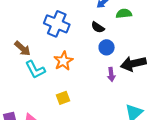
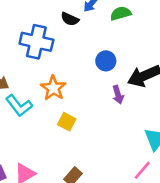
black semicircle: (98, 27) -> (70, 19), moved
yellow square: (63, 98) -> (67, 122), moved, turned -32

